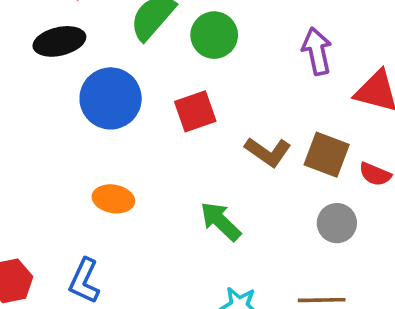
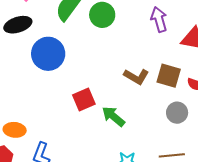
red square: (195, 111) -> (84, 99), moved
orange ellipse: (113, 199) -> (15, 130), moved

